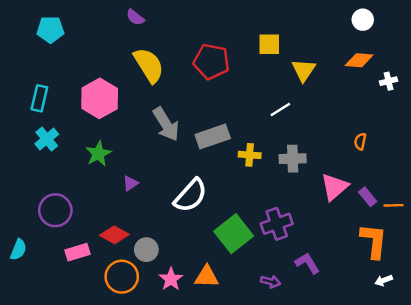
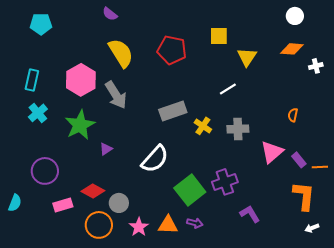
gray arrow: (166, 124) -> (116, 95), moved
green star: (98, 154) -> (80, 125), size x1.4
yellow cross: (250, 155) -> (203, 126), turned 30
purple arrow: (271, 282) -> (195, 223), moved

